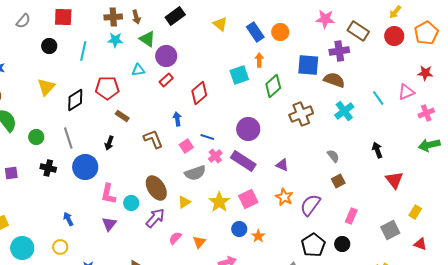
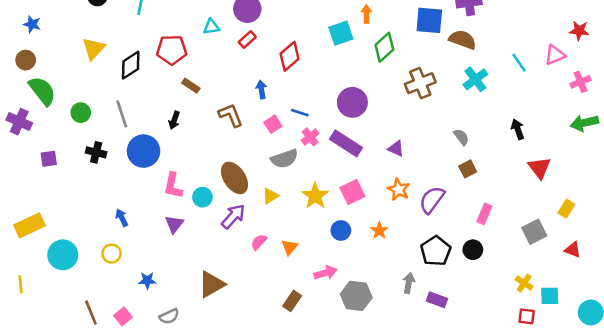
orange star: (258, 236) -> (379, 230), moved

